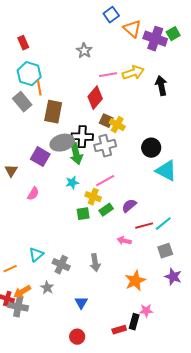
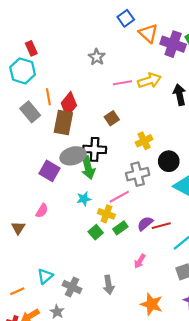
cyan hexagon: (29, 74) -> (23, 71), moved
red diamond: (95, 98) -> (69, 104), moved
brown square: (106, 121) -> (112, 118), moved, turned 32
yellow cross: (117, 125) -> (144, 141), moved, turned 35
gray cross: (105, 146) -> (138, 174), moved
brown triangle: (11, 171) -> (18, 228), moved
green square: (83, 214) -> (96, 232), turned -32
red line: (144, 226) -> (161, 226), moved
pink arrow: (124, 241) -> (140, 261), turned -72
orange star: (135, 281) -> (152, 304), turned -30

